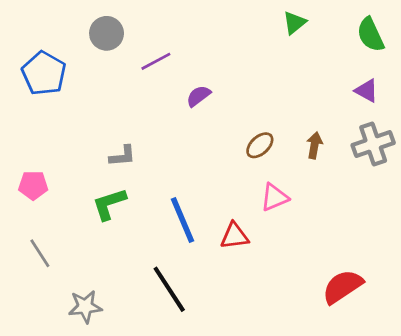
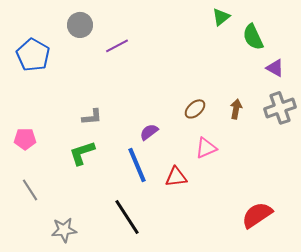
green semicircle: (370, 35) -> (253, 37), moved
purple semicircle: (199, 96) -> (149, 132), moved

